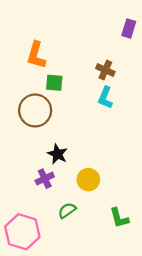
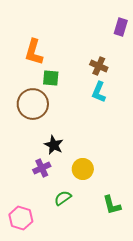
pink hexagon: (22, 232) -> (21, 218), size x0.7

